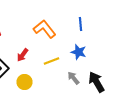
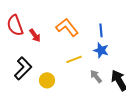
blue line: (80, 24) -> (101, 30), moved
red arrow: (22, 55) -> (35, 35), moved, turned -72

